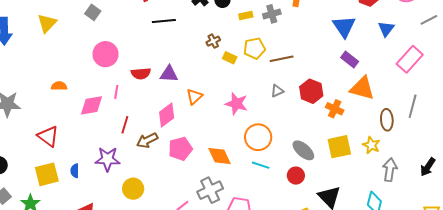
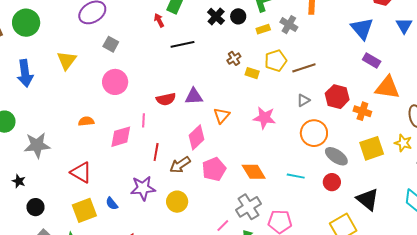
gray cross: (272, 14) -> (289, 25), turned -36
pink circle: (106, 54) -> (115, 82), moved
orange circle: (258, 137) -> (314, 133), moved
blue semicircle: (75, 171) -> (112, 204), turned -32
yellow circle: (133, 189) -> (177, 202), moved

